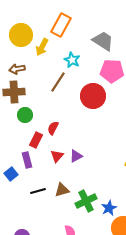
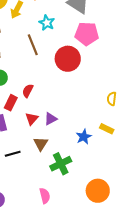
brown line: (58, 82) -> (33, 45), turned -55
brown triangle: (62, 190) -> (41, 144), moved, turned -42
blue star: (109, 208) -> (84, 137), moved

